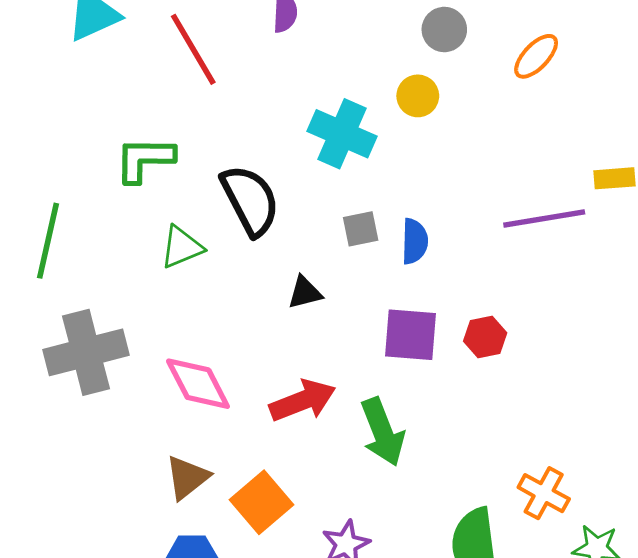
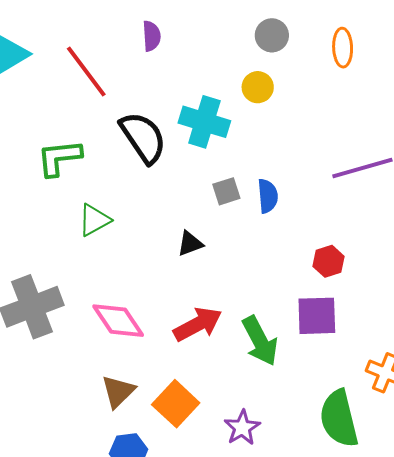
orange ellipse: (536, 56) -> (343, 48), turned -39
black semicircle: (250, 200) -> (143, 138), moved
purple square: (410, 335) -> (317, 316), moved

